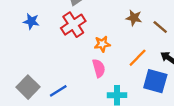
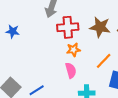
brown star: (134, 18) -> (100, 27), size x1.5
red cross: (73, 25) -> (68, 27), moved, turned 30

